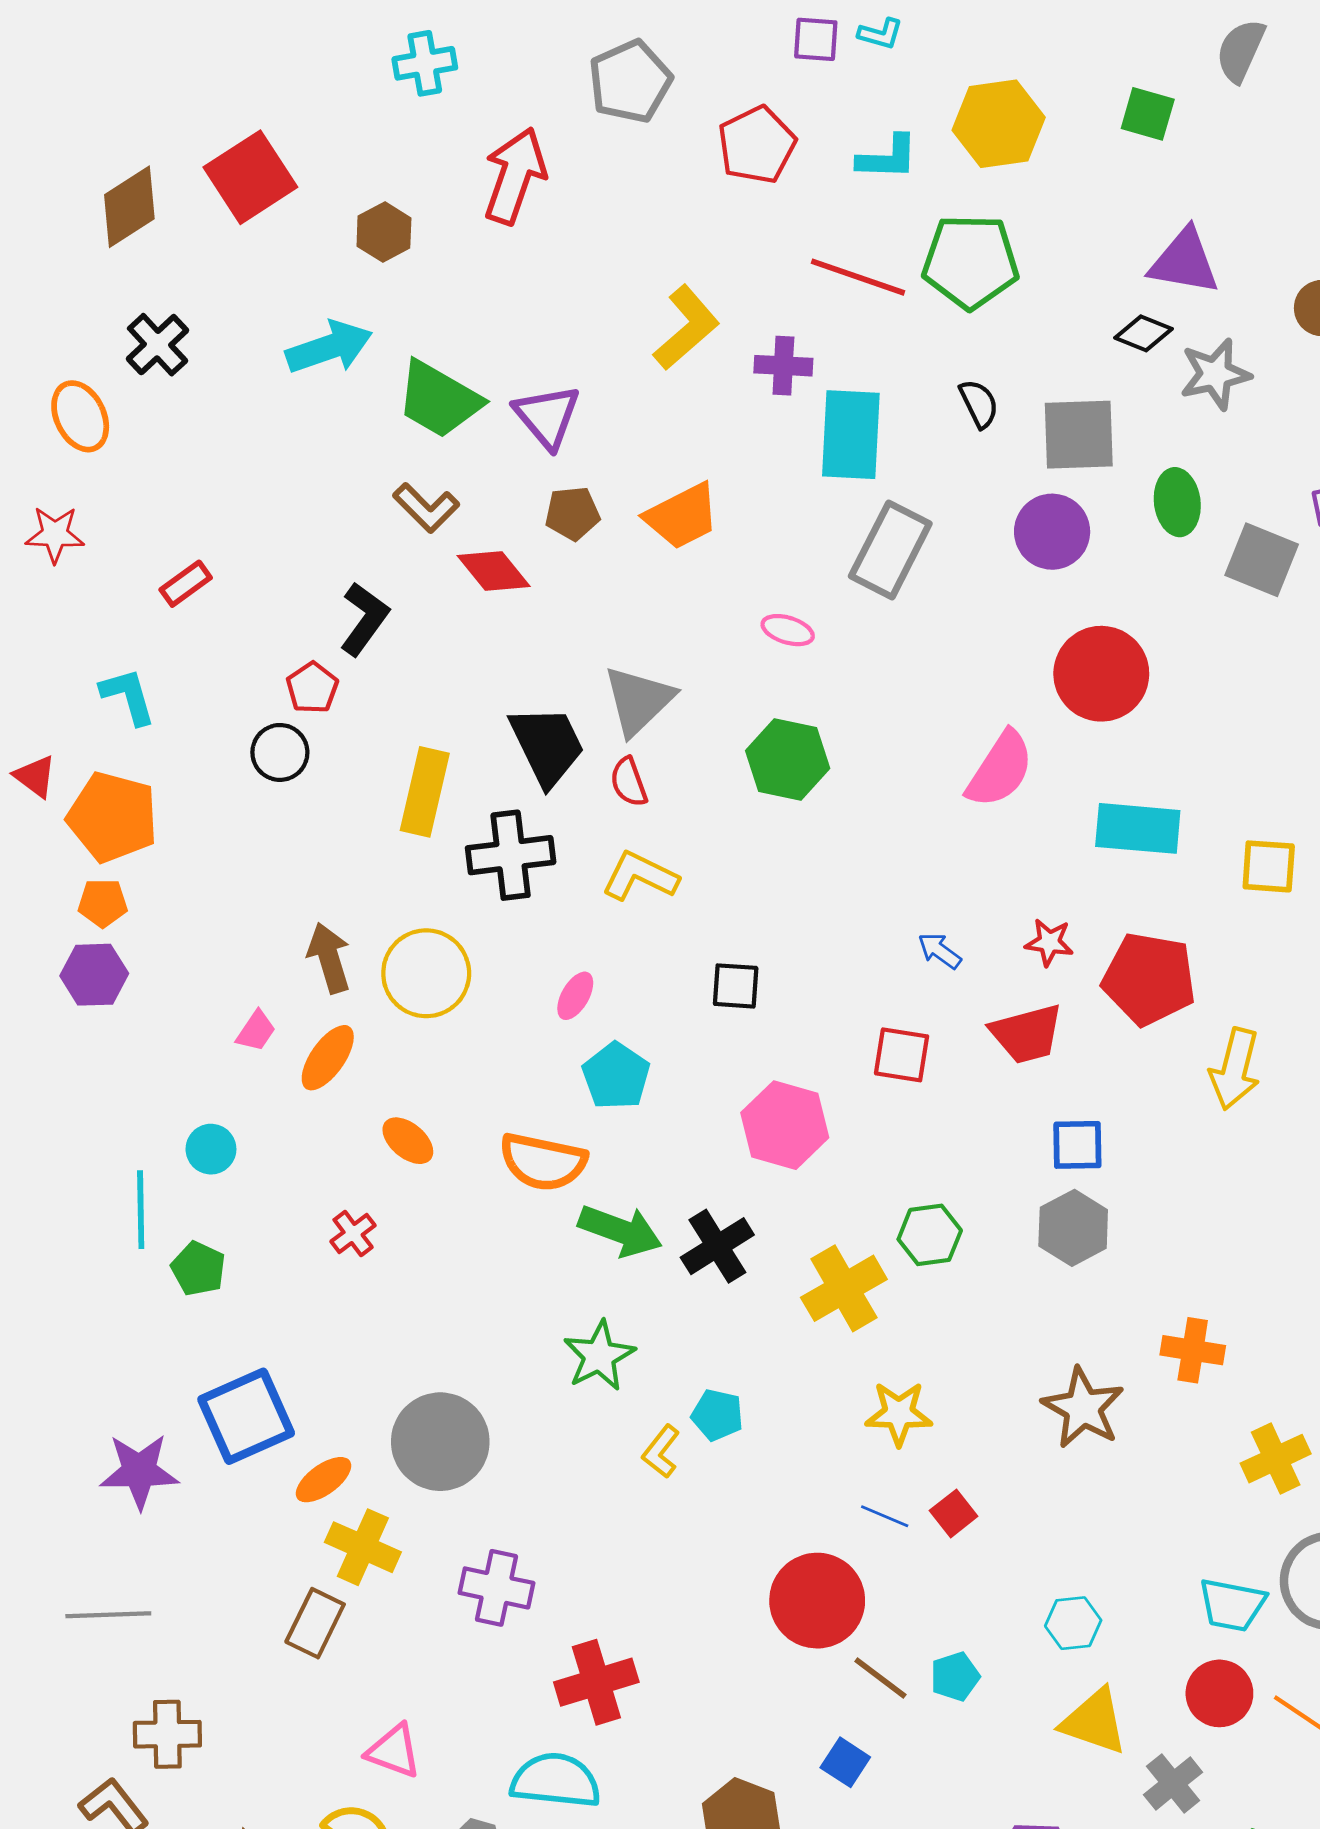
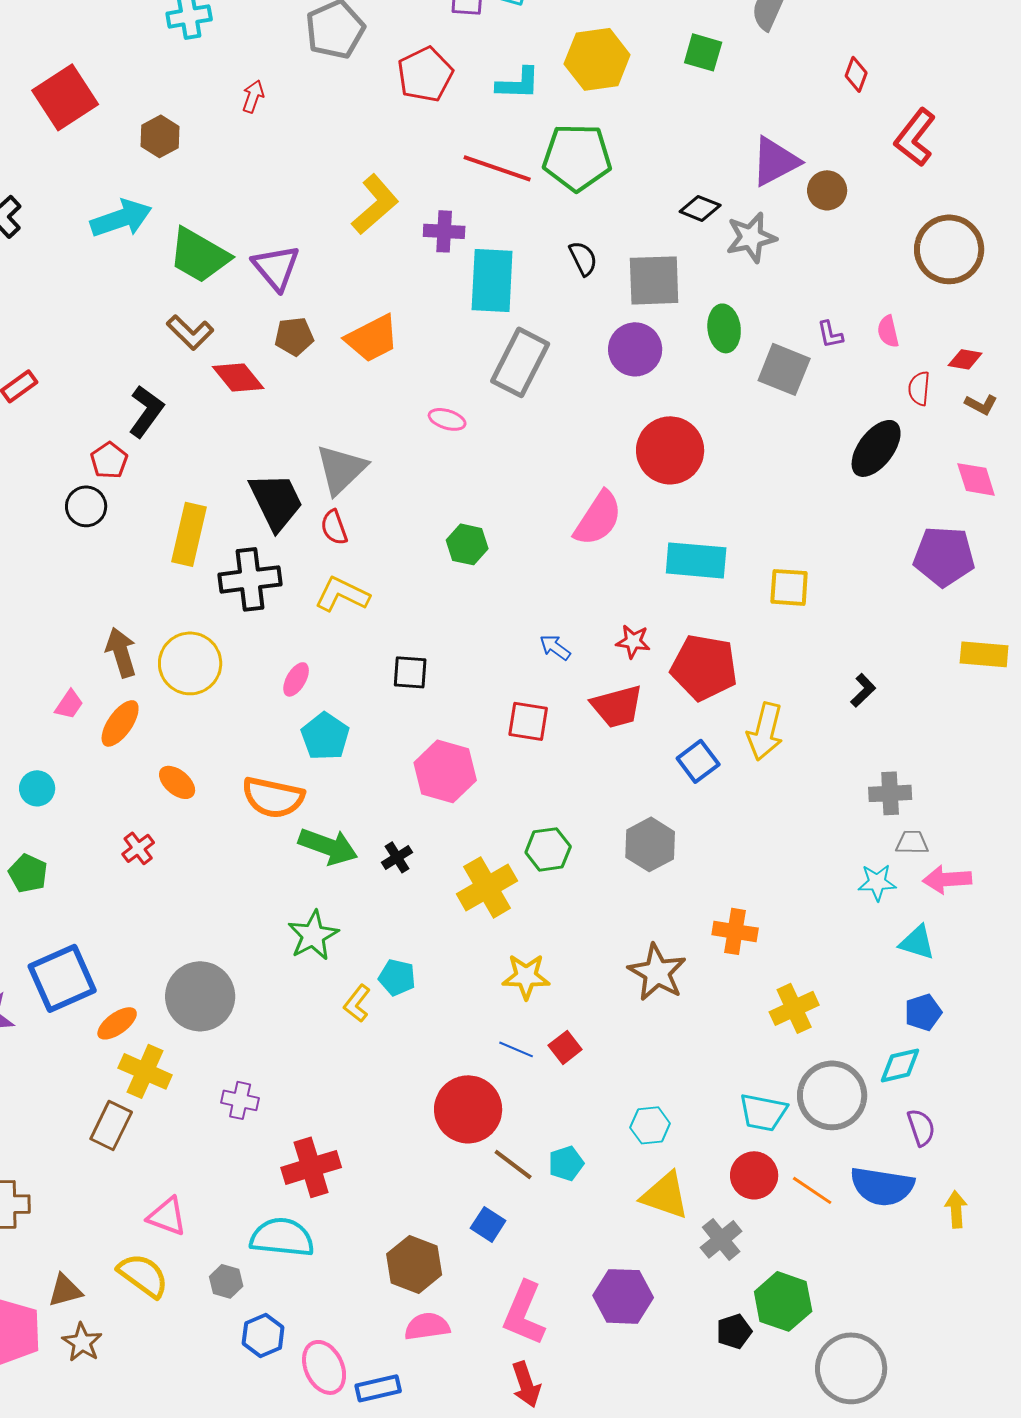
red arrow: (515, 176) -> (253, 96), size x0.5
purple triangle: (1184, 262) -> (775, 161), moved, turned -38
green hexagon: (788, 760) -> (467, 544), moved, size x0.7
blue square: (1077, 1145) -> (698, 761), moved, turned -36
black cross: (717, 1246) -> (397, 857), size x0.6
purple cross: (496, 1588) -> (240, 1100), size x0.7

